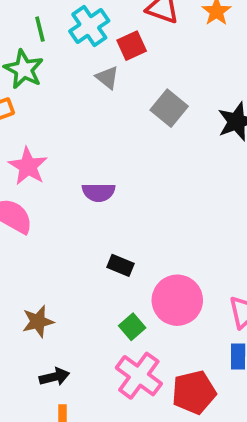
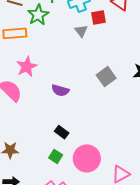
gray square: (169, 108) -> (106, 77), moved
green square: (132, 327) -> (56, 156), moved, turned -32

